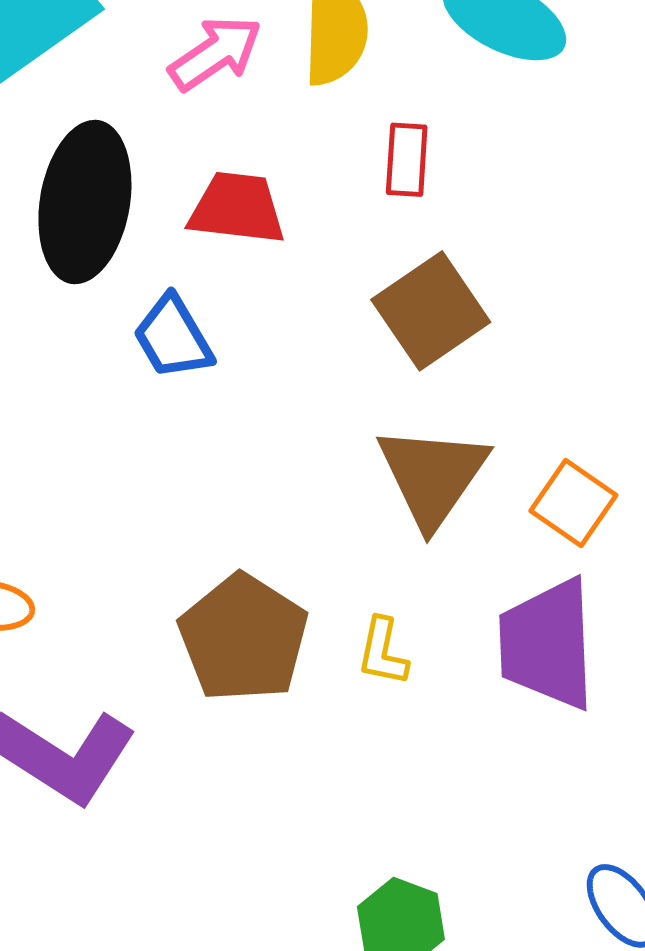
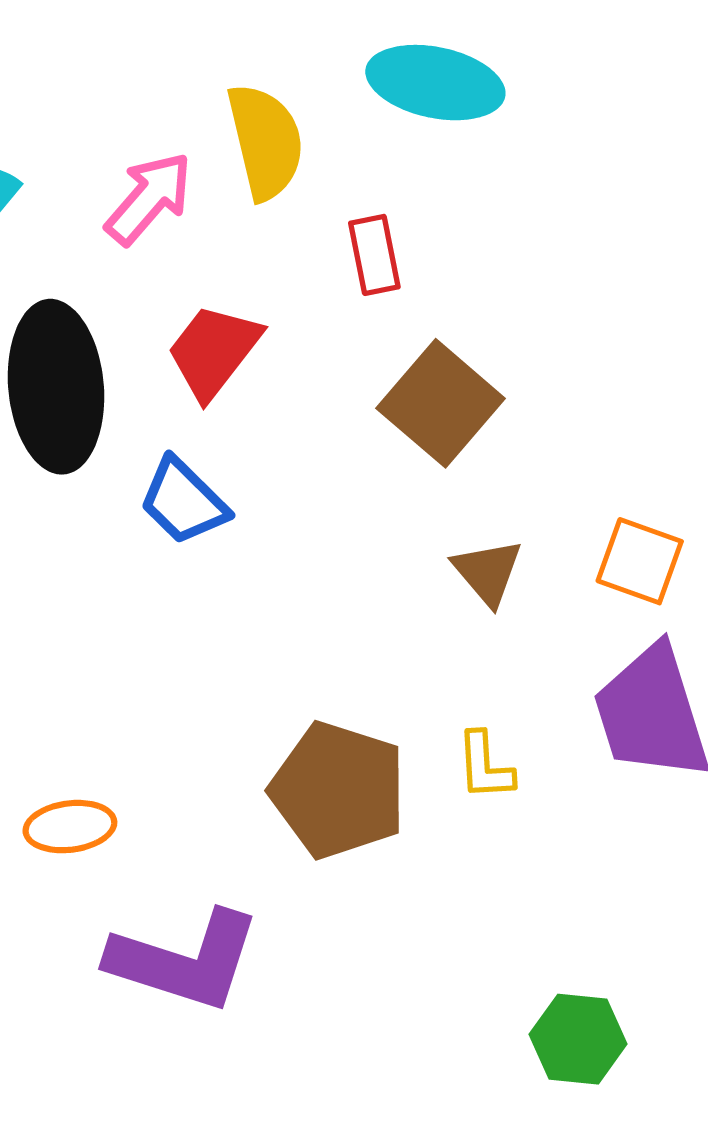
red trapezoid: (237, 208) -> (214, 351), turned -44
brown triangle: (432, 476) -> (488, 572), size x0.6

